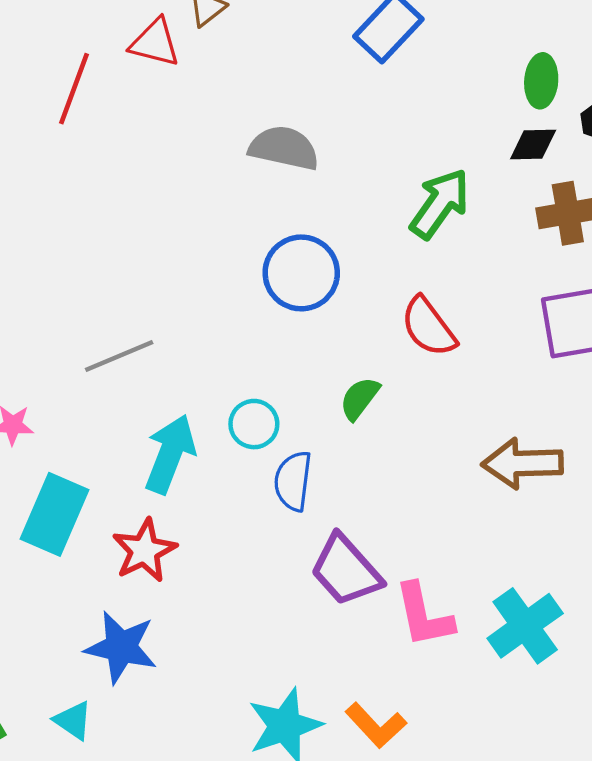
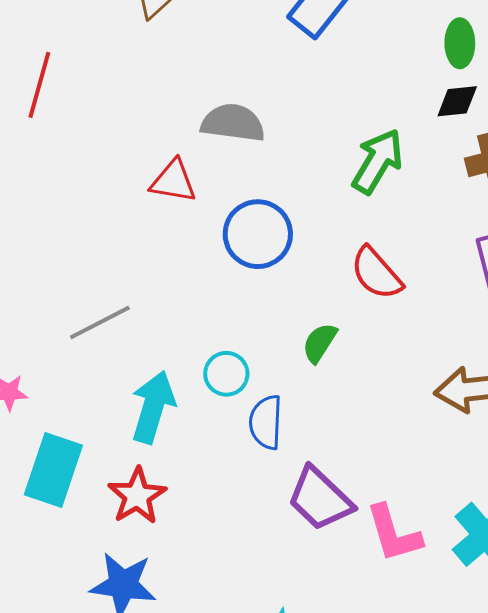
red triangle: (155, 43) -> (173, 181), moved

